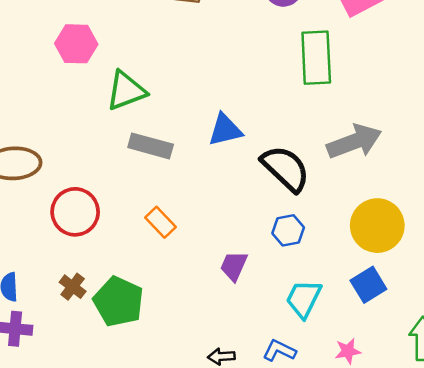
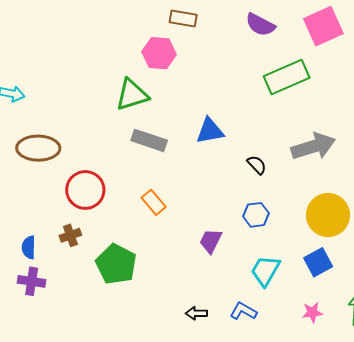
pink hexagon: (76, 44) -> (159, 53), moved
green rectangle: (316, 58) -> (287, 77), turned 66
black semicircle: (285, 168) -> (257, 165), size x0.5
brown cross: (73, 287) -> (70, 235), moved, turned 30
pink star: (348, 351) -> (312, 312), moved

